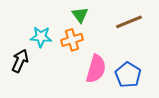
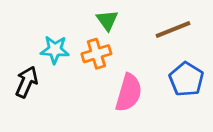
blue pentagon: (128, 75) -> (186, 79), moved

